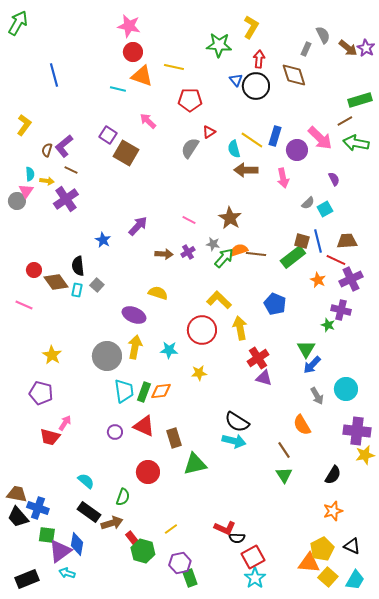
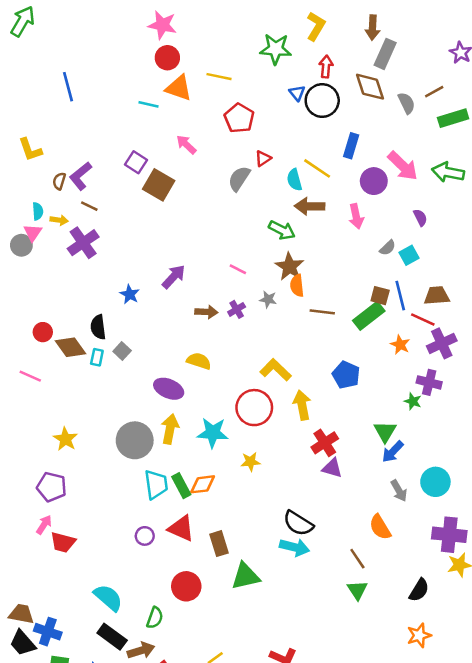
gray semicircle: (323, 35) -> (407, 103), moved
brown arrow: (348, 48) -> (373, 28), moved, turned 54
gray rectangle: (306, 49) -> (385, 54), size x1.6
red pentagon: (190, 100) -> (239, 118), turned 30
brown line: (345, 121) -> (434, 92), moved
yellow L-shape: (24, 125) -> (30, 150), turned 125
blue rectangle: (275, 136) -> (351, 146), moved
orange semicircle: (239, 250) -> (297, 286), moved, turned -78
green arrow: (224, 258) -> (282, 230), moved, turned 75
cyan star: (169, 350) -> (213, 433), size x1.4
green rectangle: (144, 392) -> (181, 486), turned -48
pink arrow: (65, 423) -> (44, 525), moved
cyan semicircle: (86, 481) -> (108, 598), size x1.4

